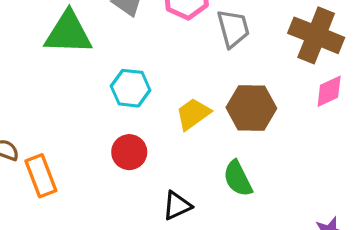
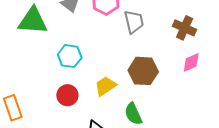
brown cross: (316, 35) -> (185, 28), size x0.7
yellow trapezoid: (193, 114) -> (105, 86), moved

